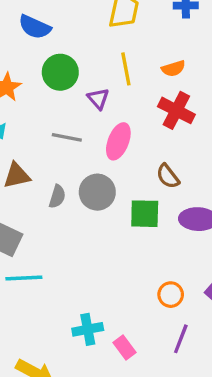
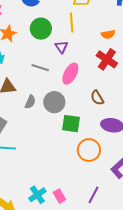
yellow line: (126, 69) -> (72, 23), moved
green square: (145, 214) -> (71, 124), moved
orange circle: (171, 295) -> (89, 150), moved, size x1.5
cyan cross: (88, 329) -> (37, 195), moved, turned -30

